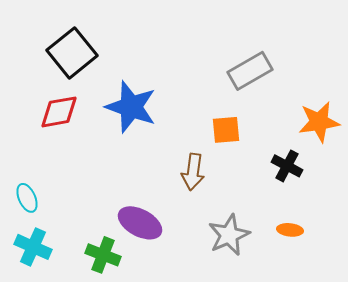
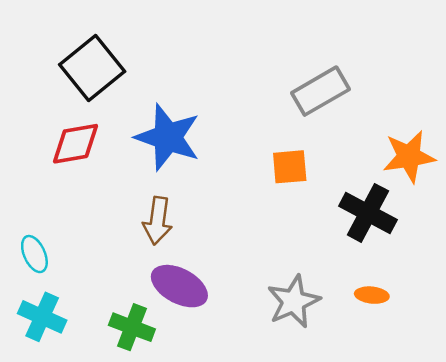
black cross: (287, 166) -> (368, 213), size x1.4
brown arrow: (193, 172) -> (158, 221), moved

